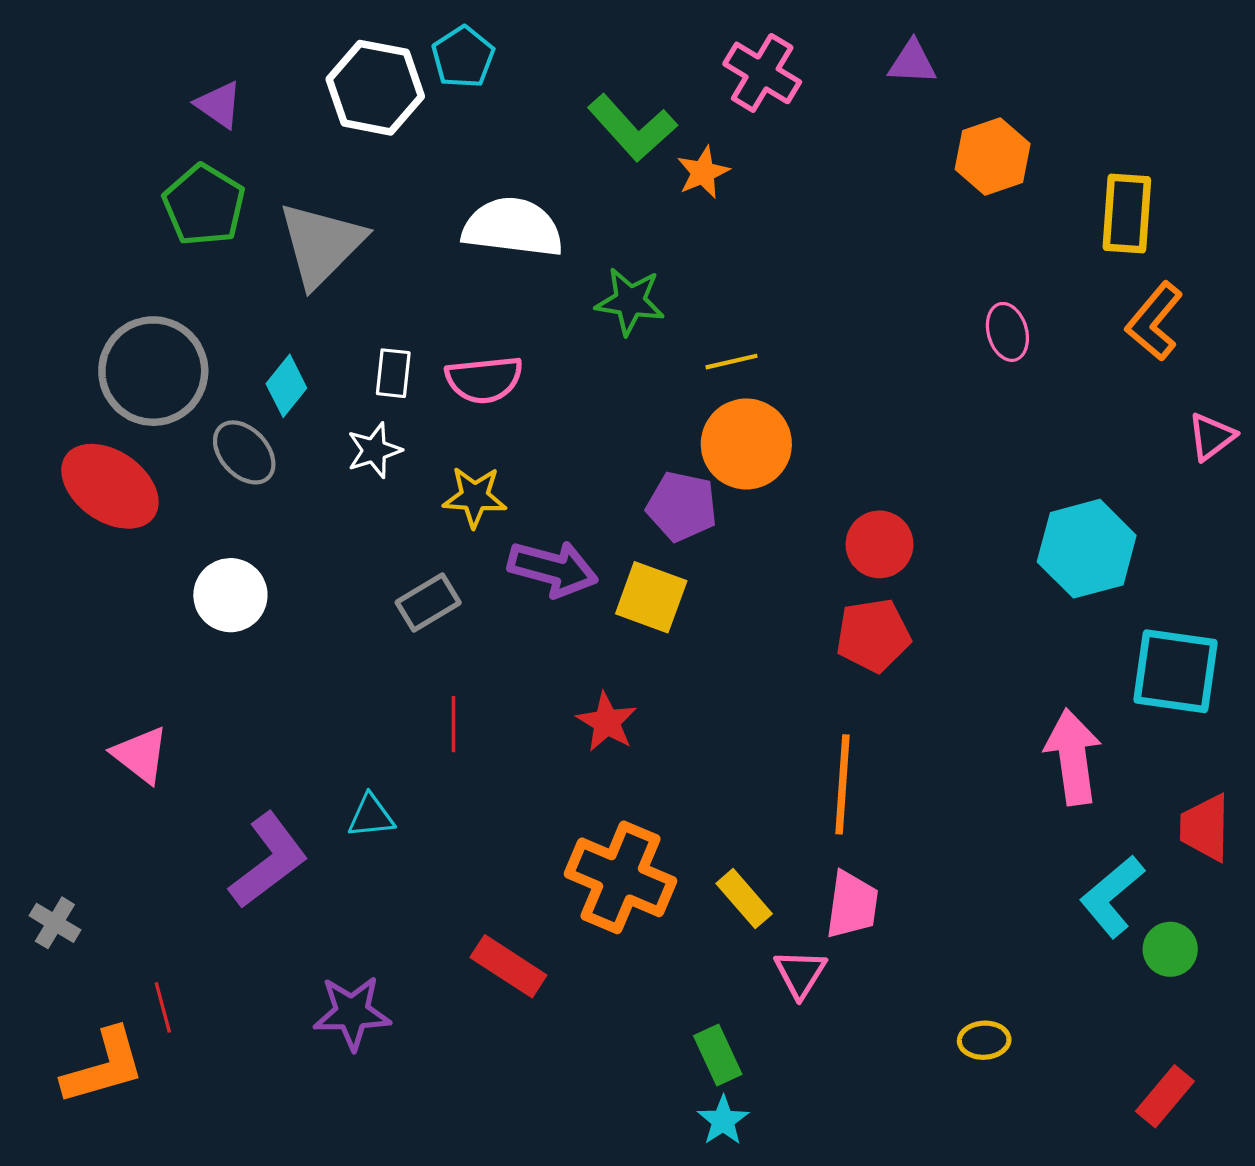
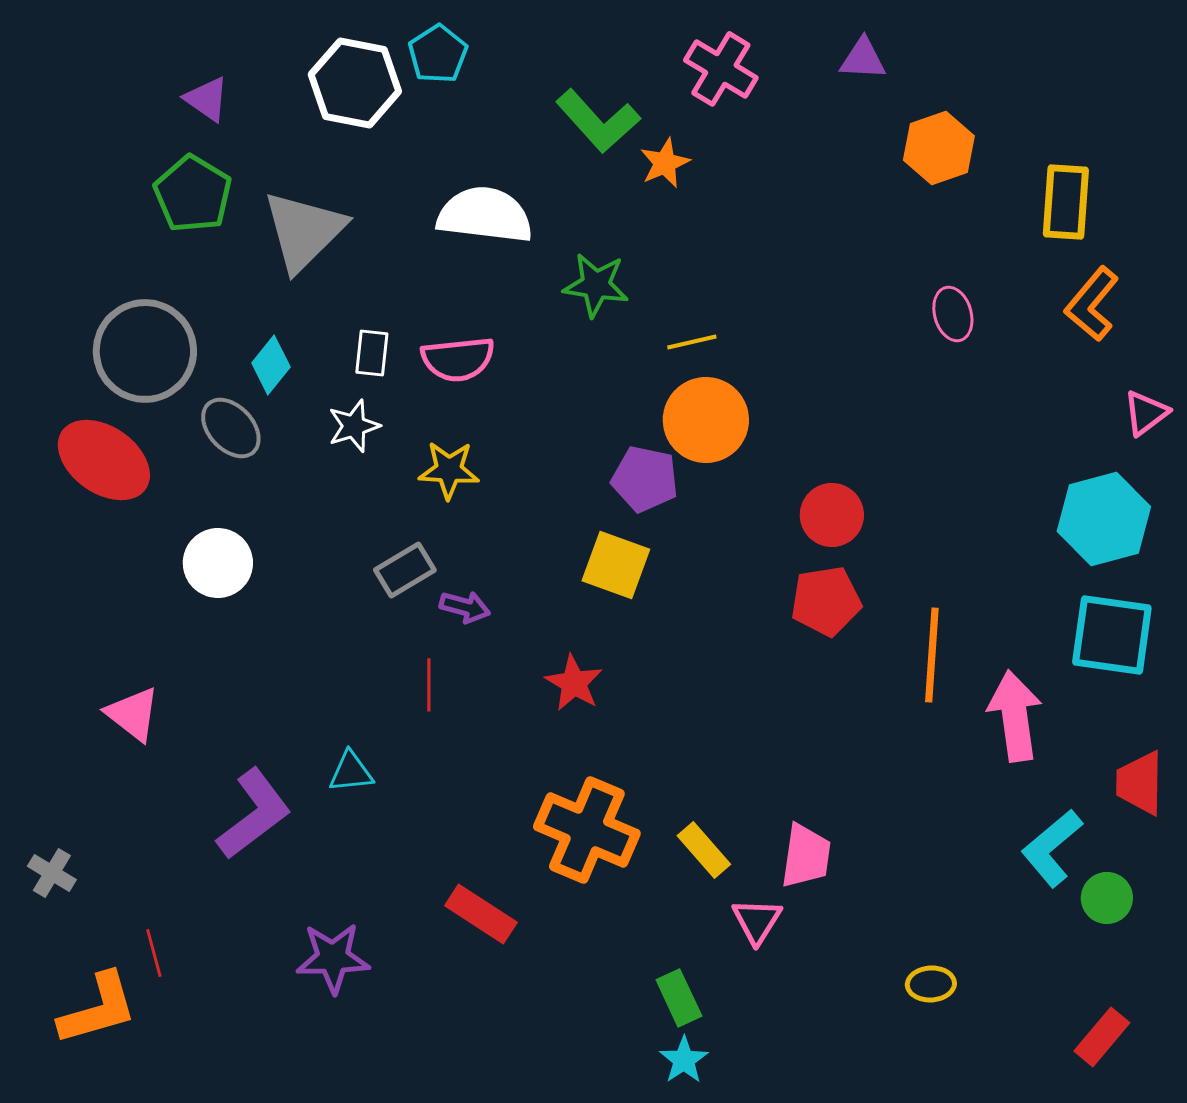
cyan hexagon: (1087, 549) -> (1104, 519), moved
purple arrow: (553, 569) -> (465, 607), moved, size x0.6
orange line: (843, 784) -> (932, 655), moved

